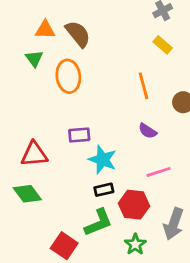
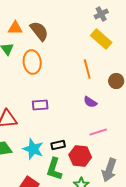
yellow rectangle: (163, 45) -> (101, 39), size x1.5
cyan star: (103, 160) -> (33, 149), moved
green L-shape: (98, 222) -> (54, 169), turned 130

